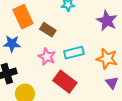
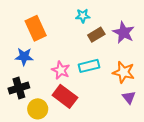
brown rectangle: (48, 30) -> (96, 35), moved, turned -63
red rectangle: (65, 82) -> (65, 96), moved

